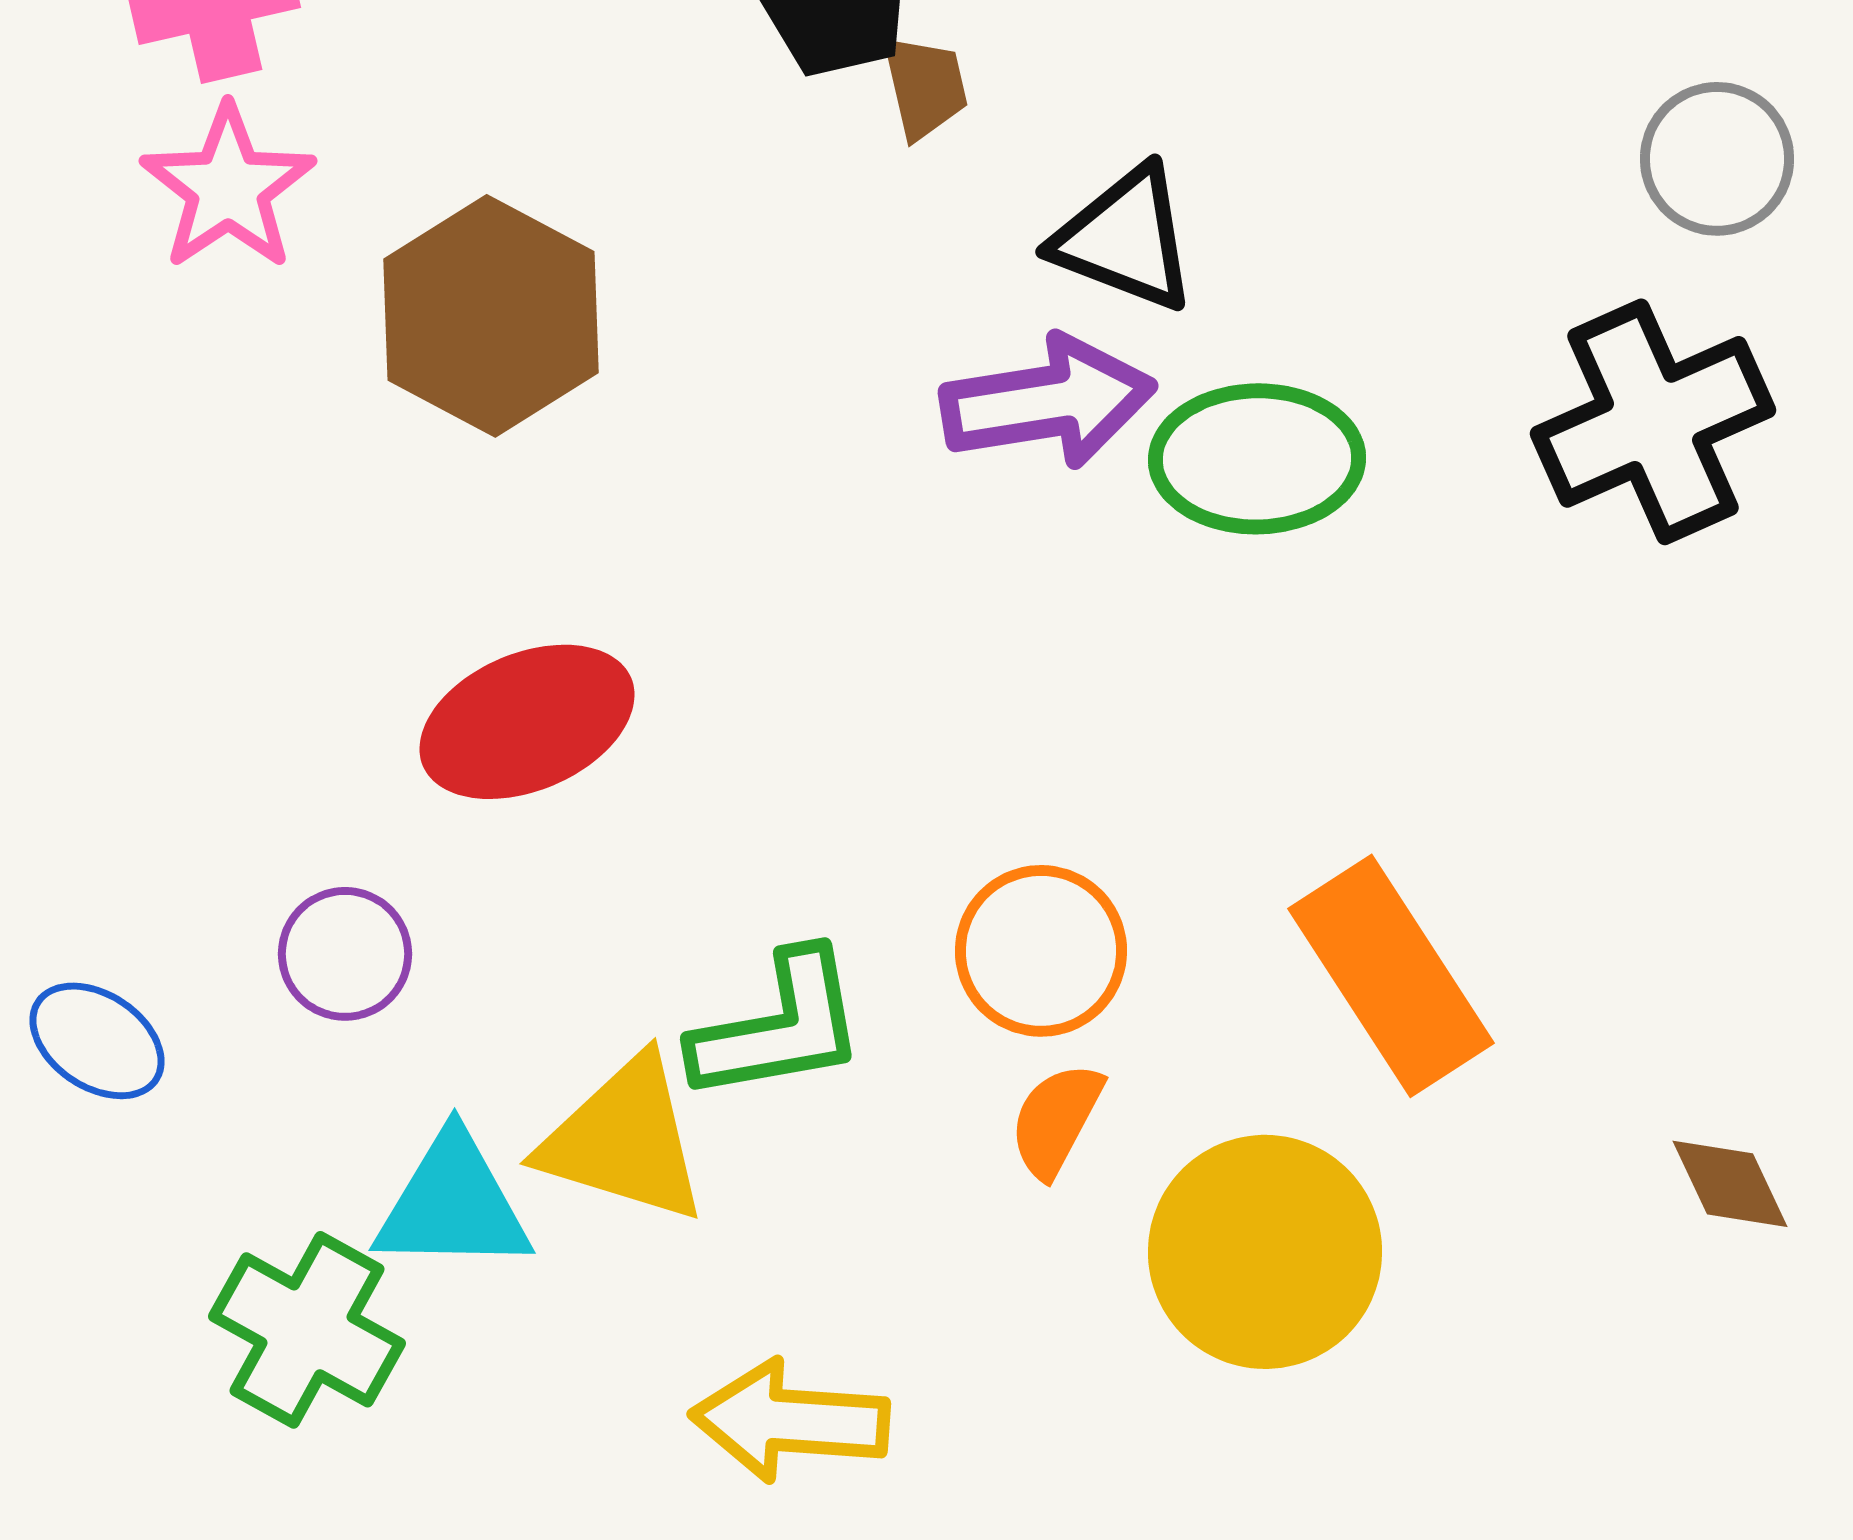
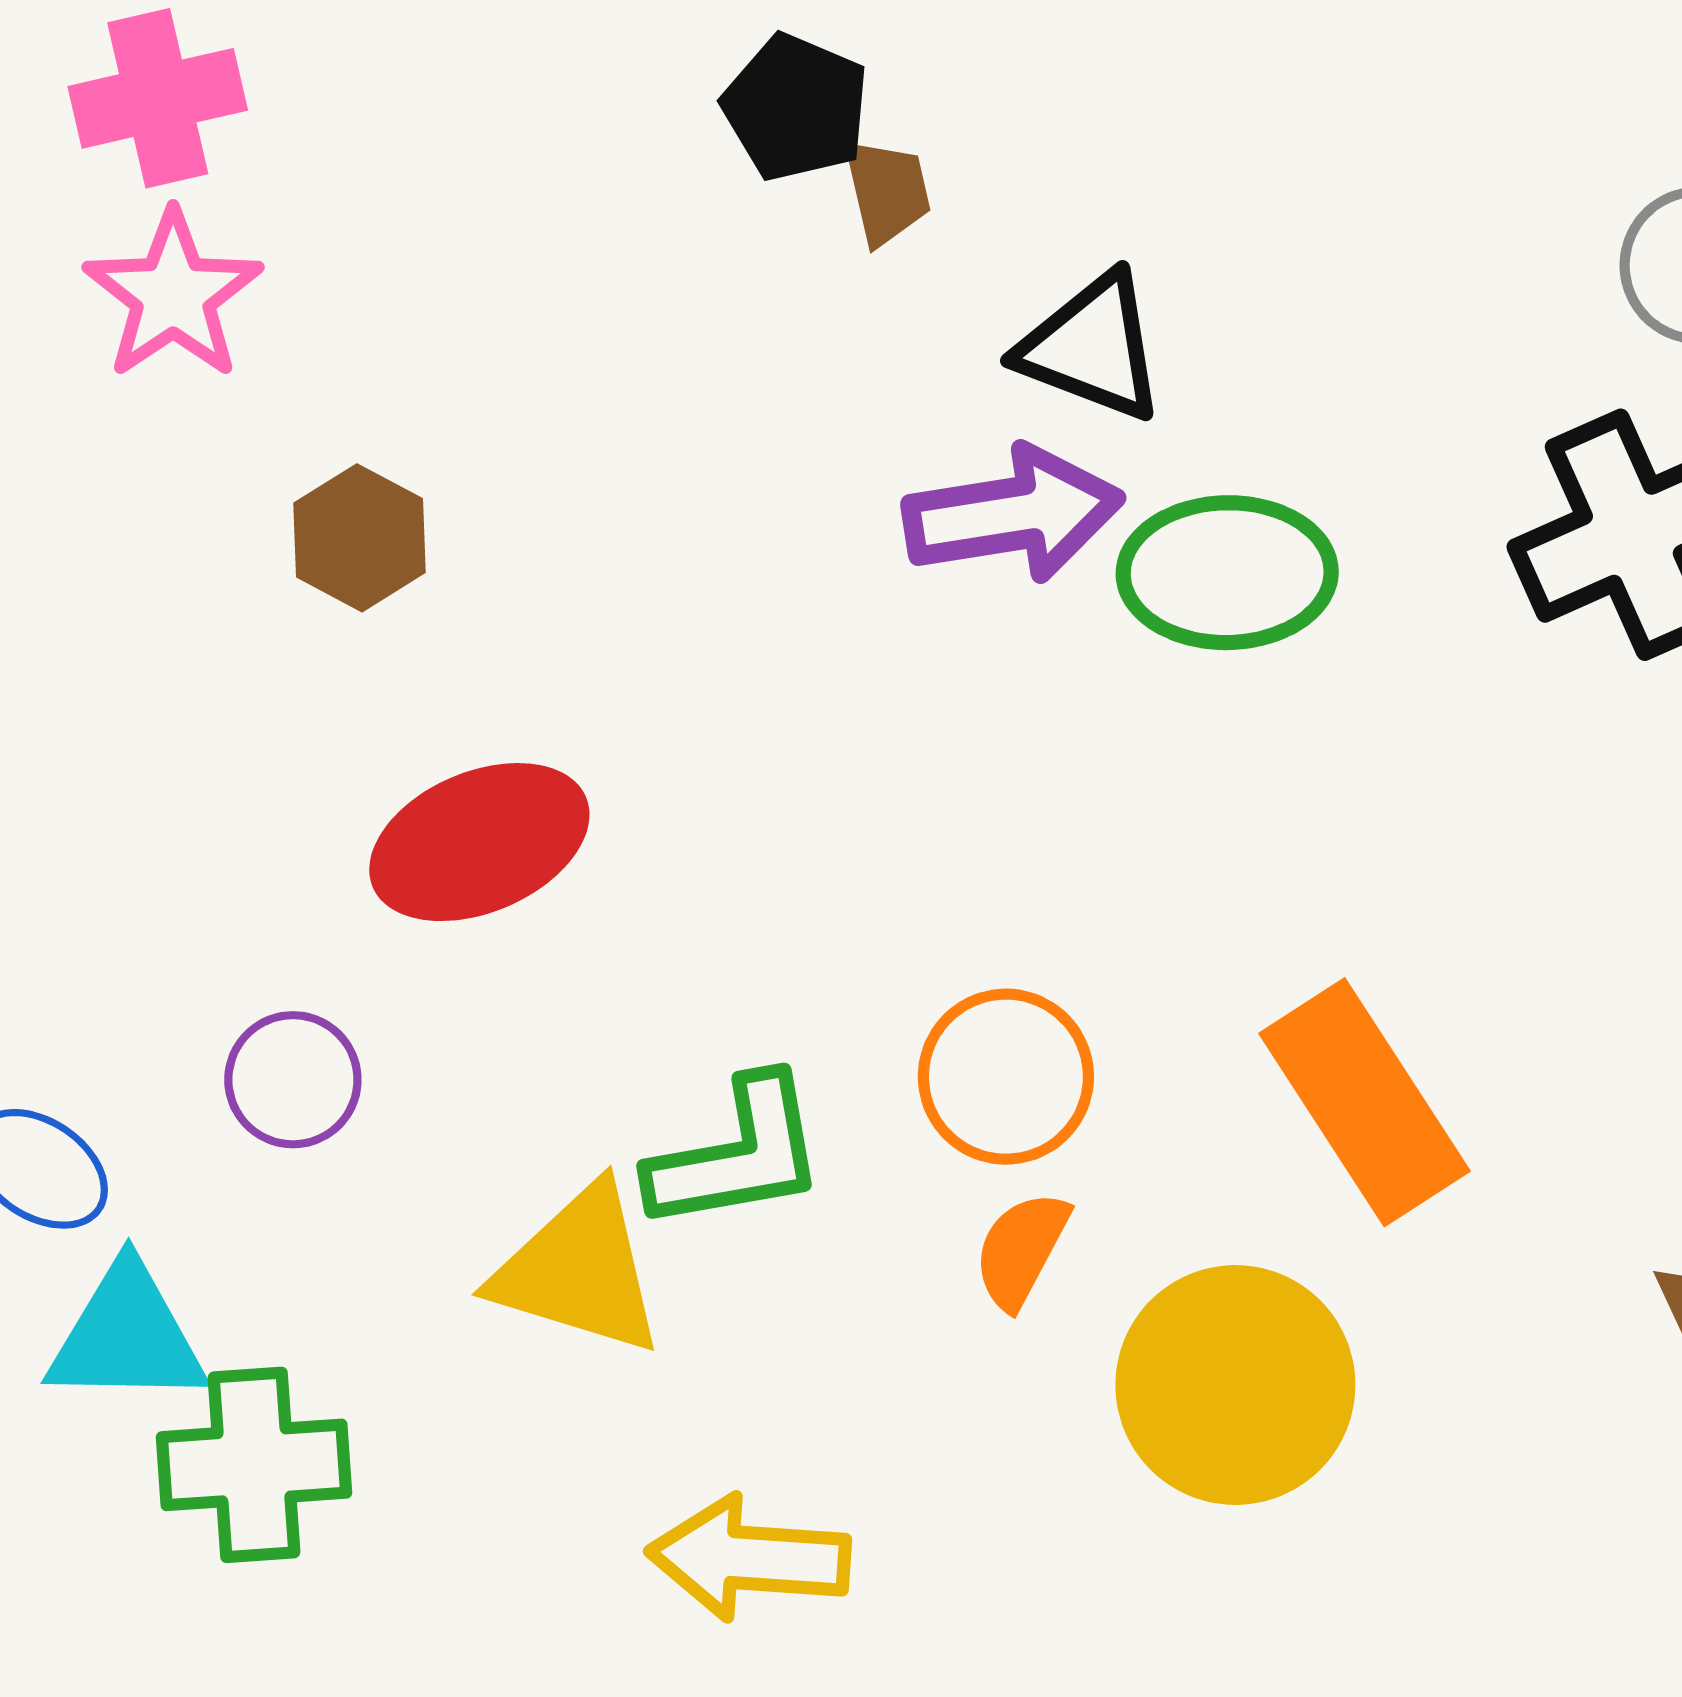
brown hexagon: (491, 316) -> (360, 538), moved, size x0.6
cyan triangle: (453, 1204) -> (127, 1336), moved
green cross: (307, 1330) -> (254, 1465), turned -33

